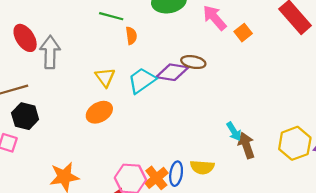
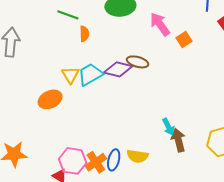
yellow triangle: (105, 77) -> (70, 75), moved

